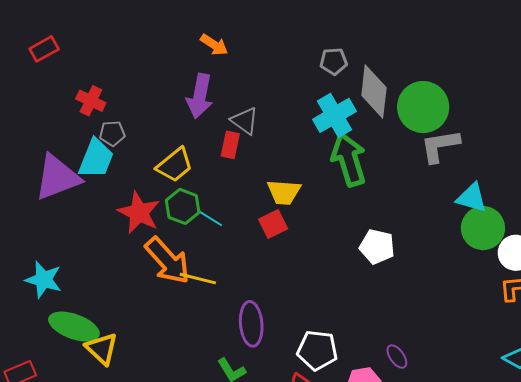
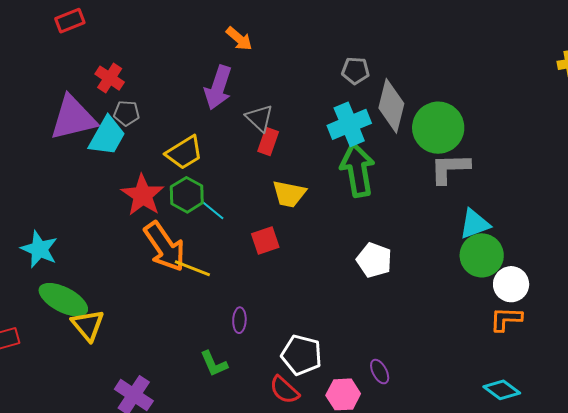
red rectangle: (230, 145) -> (268, 142), moved
purple triangle: (57, 177) -> (73, 118), moved
cyan triangle: (472, 198) -> (475, 224), turned -44
red square: (273, 224) -> (265, 241), moved
purple ellipse: (251, 324) -> (239, 320), size x0.6

